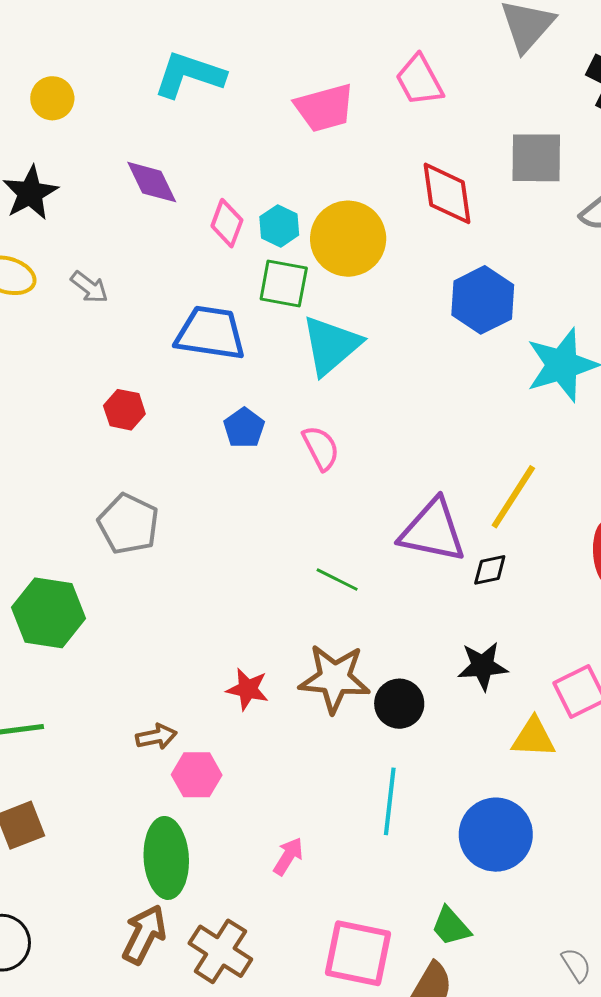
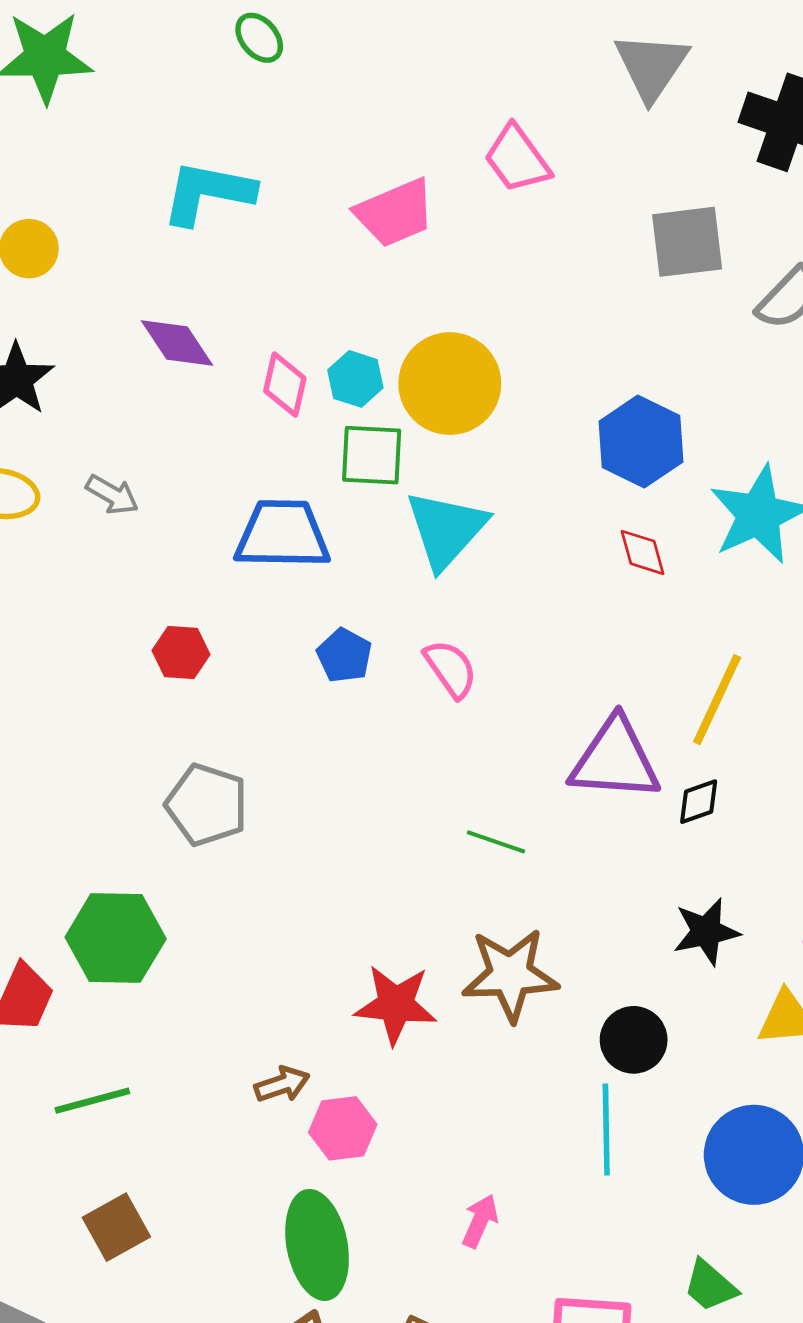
red diamond: (447, 193) -> (643, 552), moved, size x0.6
red star: (248, 689) -> (396, 1005), size x1.4
black circle: (399, 704) -> (634, 1040), moved

